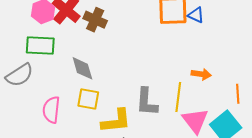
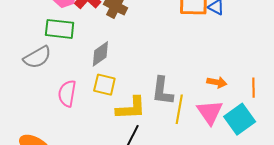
gray diamond: (82, 68) -> (100, 54), turned 68
orange arrow: (201, 74) -> (217, 82), moved
yellow line: (178, 97) -> (179, 109), moved

